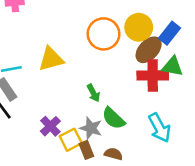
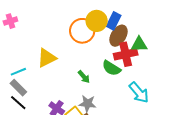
yellow circle: (139, 27) -> (97, 21), moved
blue rectangle: (169, 33) -> (114, 21), moved
green semicircle: (113, 118) -> (111, 68), moved

